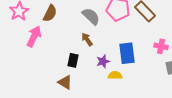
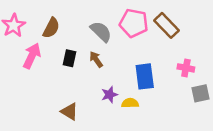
black rectangle: (73, 60) -> (69, 58), moved
purple star: (103, 61) -> (109, 95), moved

